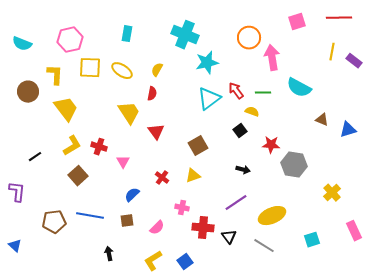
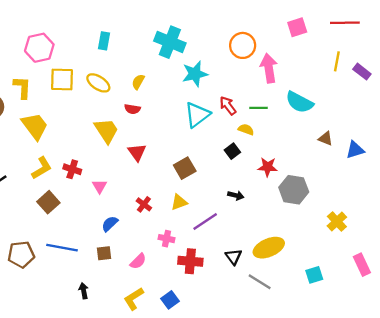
red semicircle: (152, 94) -> (132, 109), turned 88
purple line: (236, 203) -> (205, 221), moved
black triangle: (229, 237) -> (234, 257), moved

